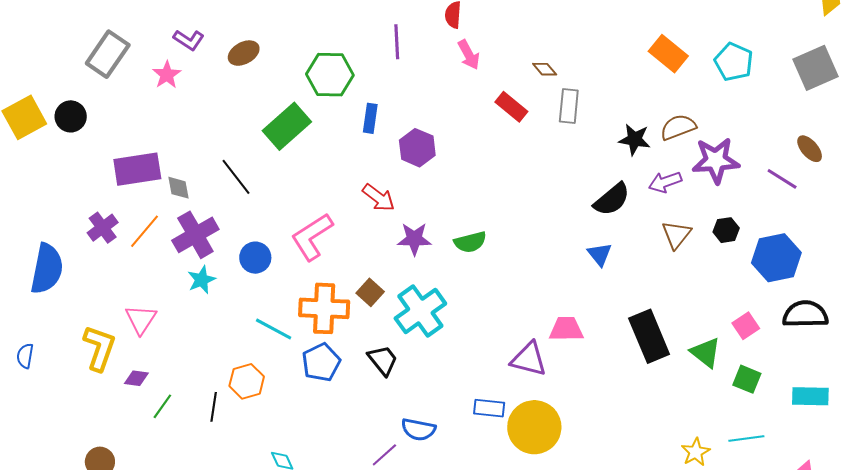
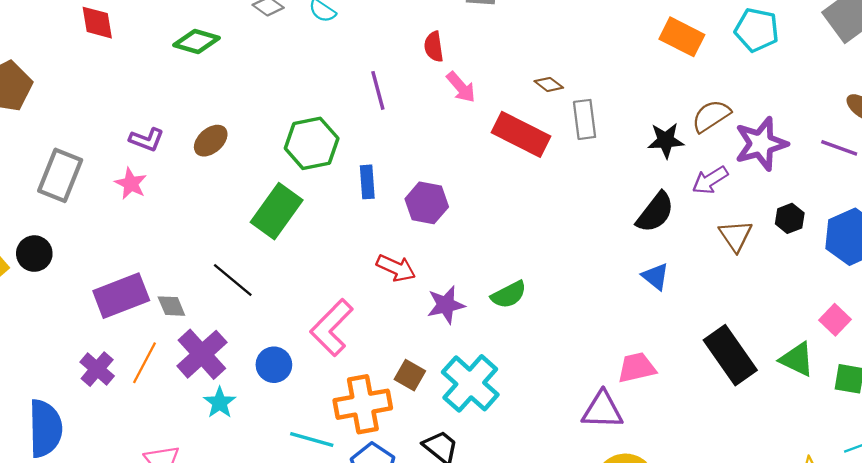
red rectangle: (511, 107) -> (521, 134), size x1.5

